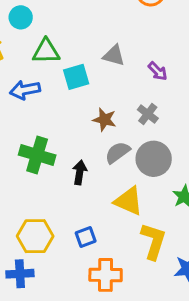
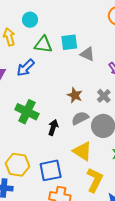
cyan square: (76, 77) -> (69, 42), moved
blue arrow: (25, 90) -> (26, 68), turned -42
blue square: (86, 237) -> (51, 170), size x1.6

